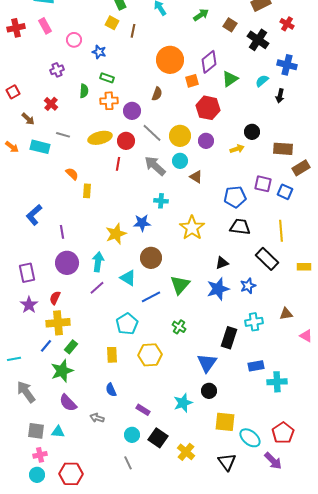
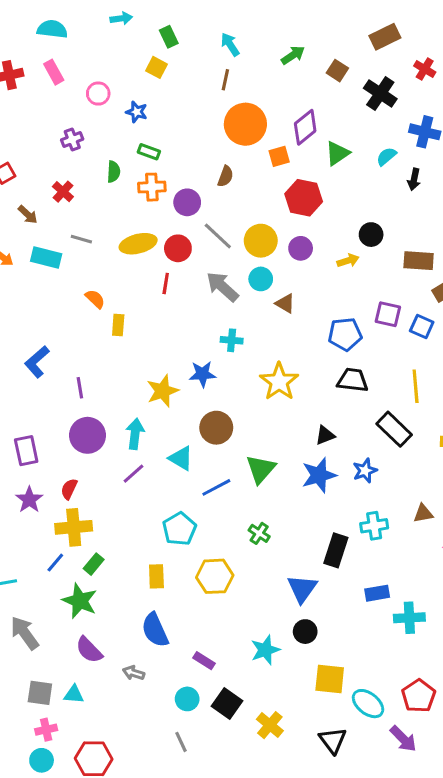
brown line: (133, 31) -> (225, 80), moved
green star: (62, 371) -> (80, 601), turned -30
blue semicircle: (111, 390) -> (155, 630), size x1.6

